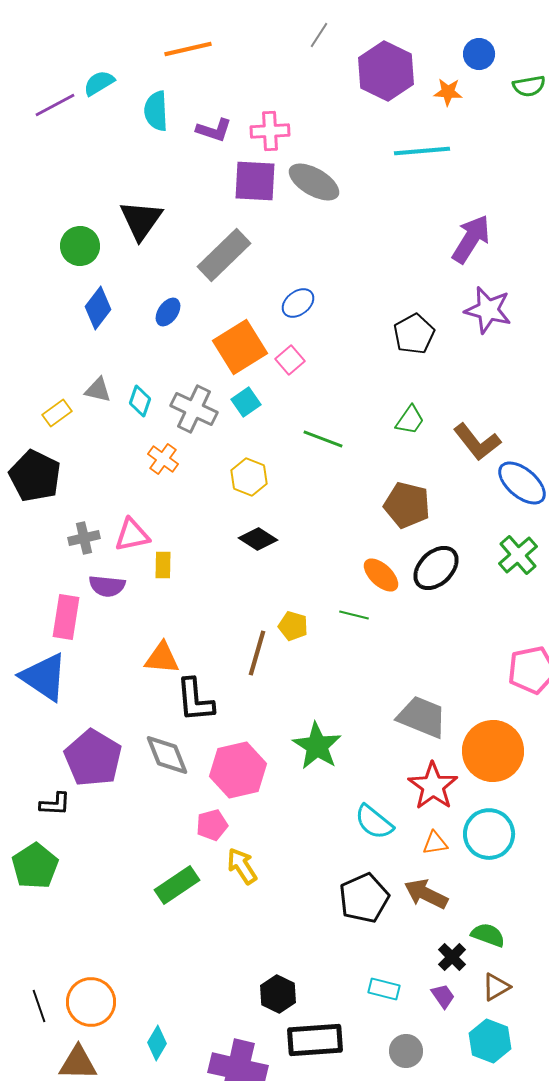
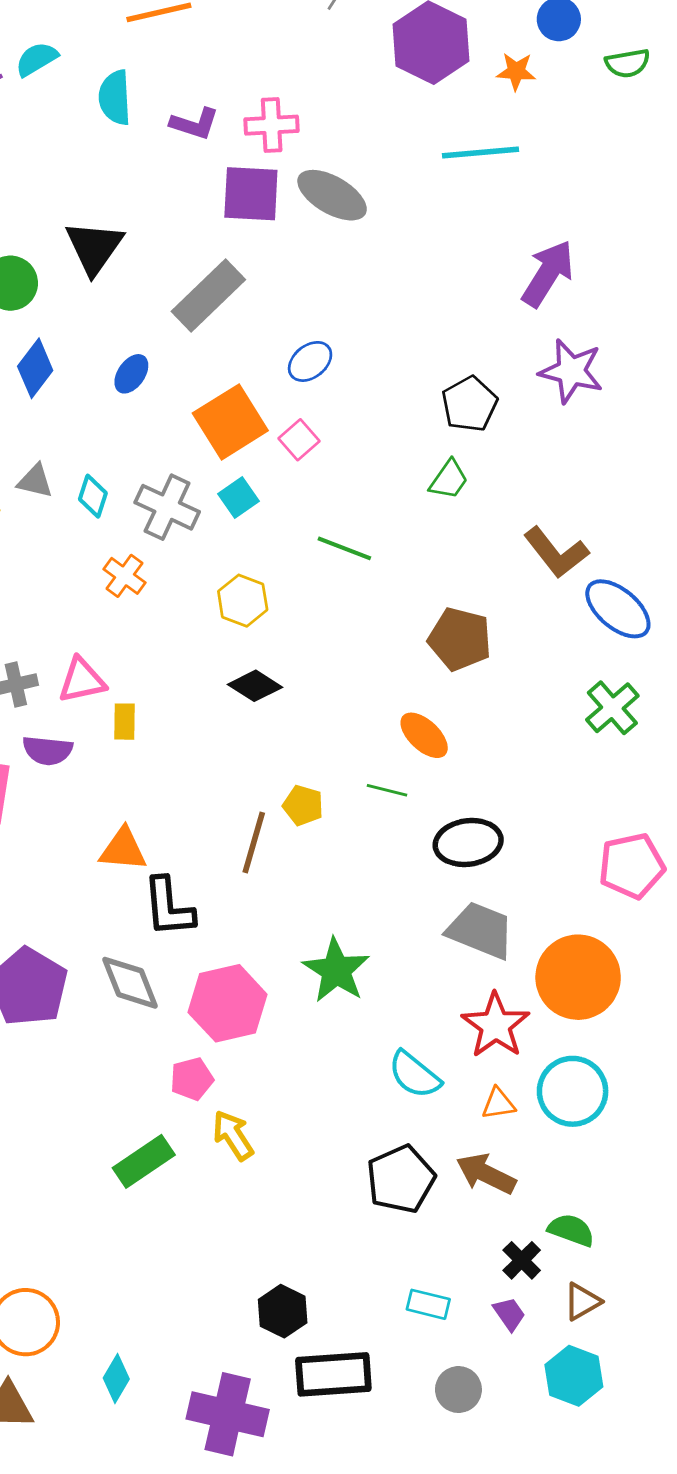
green trapezoid: (410, 420) -> (449, 480), moved
black ellipse: (436, 568) -> (468, 842), moved, turned 36

